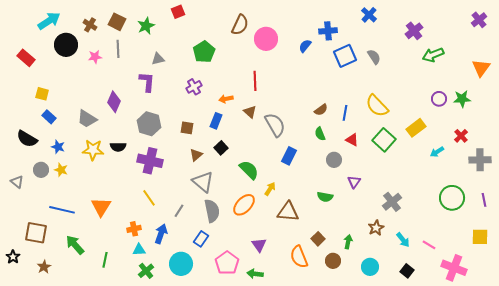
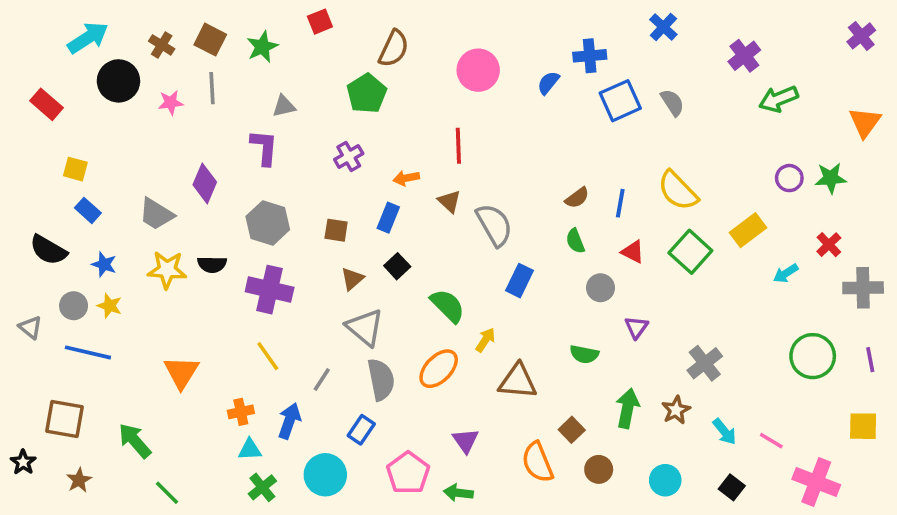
brown semicircle: (240, 25) -> (394, 49), moved
blue line: (62, 210) -> (88, 352), moved
green arrow: (348, 242) -> (627, 408), moved, size x1.5
green line: (105, 260) -> (167, 493), moved, turned -56

